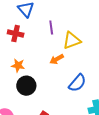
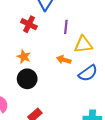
orange arrow: (57, 59) -> (64, 60), turned 32
blue semicircle: (77, 83) -> (88, 73), moved

